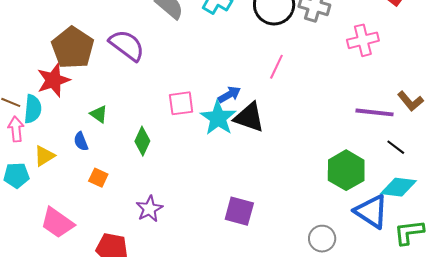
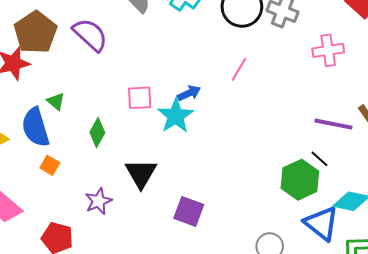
black triangle: (249, 117) -> (141, 174), moved, turned 36
blue semicircle: (81, 141) -> (36, 127), size x2.0
black line: (396, 147) -> (319, 159), moved

